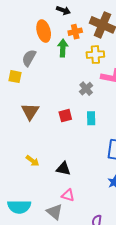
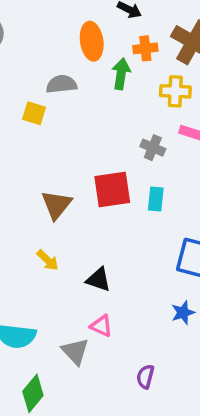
gray semicircle: (29, 58) -> (61, 84), turned 48
gray cross: (86, 89) -> (153, 148), turned -32
brown triangle: (30, 112) -> (56, 205), moved
red square: (65, 116) -> (112, 189), size x1.6

